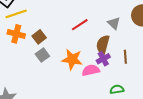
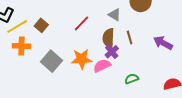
brown square: (39, 37) -> (41, 25), moved
gray square: (42, 55) -> (51, 61), size x1.5
brown line: (125, 57) -> (130, 37), moved

